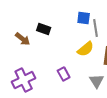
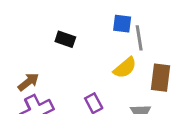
brown arrow: (23, 39) -> (28, 82), moved, turned -77

